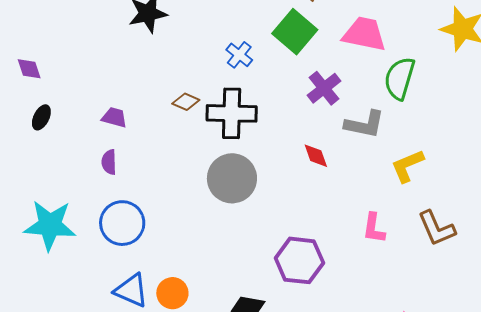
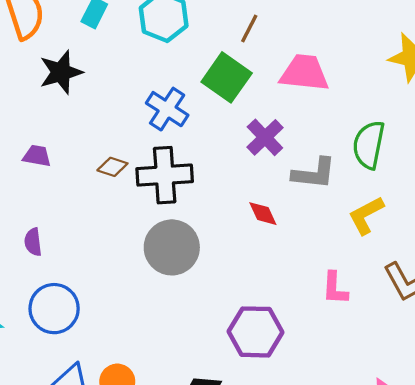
blue cross: (239, 55) -> (167, 109), size x1.4
green semicircle: (400, 78) -> (369, 145), moved
purple trapezoid: (114, 117) -> (37, 156), moved

